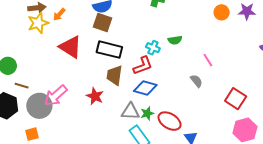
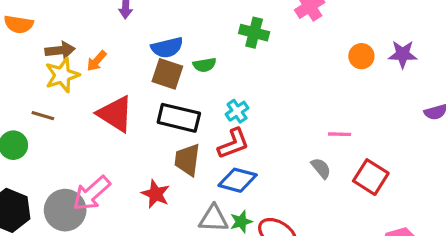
green semicircle: (175, 40) -> (205, 65), moved
cyan cross: (153, 48) -> (237, 111), moved, turned 32
pink line: (208, 60) -> (340, 134), turned -56
brown line: (22, 86) -> (43, 116), moved
red square: (236, 99) -> (371, 177), moved

